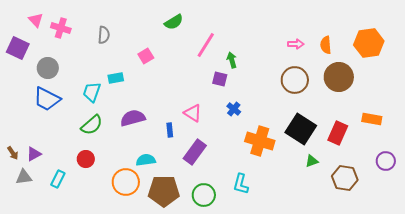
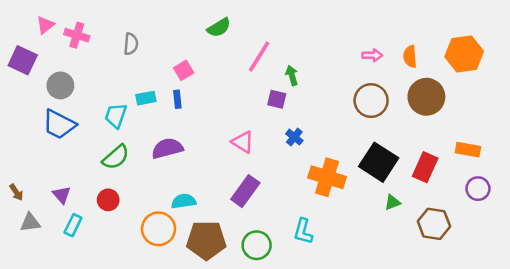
pink triangle: (36, 20) -> (45, 25), turned 35
blue rectangle: (170, 130) -> (177, 99), moved
purple triangle: (34, 154) -> (62, 195), moved, turned -42
purple circle: (386, 161) -> (478, 189), moved

